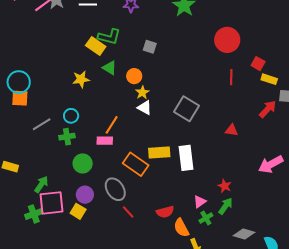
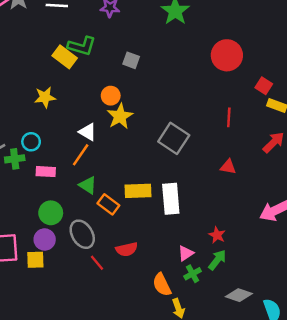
green triangle: (110, 68) -> (88, 185), moved
red line: (231, 77) -> (229, 117), moved
yellow star: (142, 93) -> (120, 116), size x1.5
white triangle: (145, 108) -> (88, 132), moved
green cross: (67, 137) -> (15, 159), moved
pink rectangle: (105, 141) -> (46, 172), moved
green circle: (83, 163) -> (51, 213), moved
orange rectangle: (136, 164) -> (108, 204), size x0.7
yellow square: (78, 211) -> (35, 260), turned -35
red semicircle: (165, 212) -> (127, 249), moved

